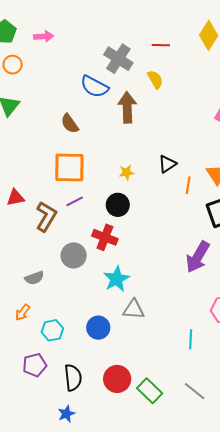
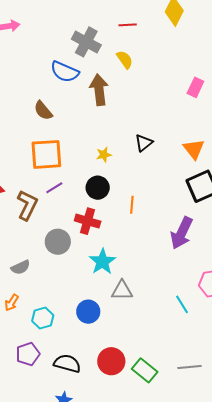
orange line: (188, 185) -> (132, 205), moved
cyan line: (191, 339) -> (182, 304), moved, turned -30
black semicircle: (73, 378) -> (67, 363), turned -64
gray line: (195, 391) -> (190, 367), turned -40

